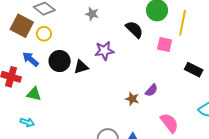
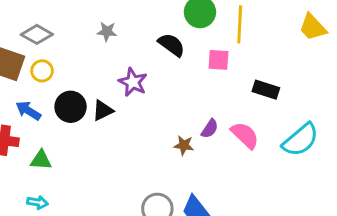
purple star: (104, 51) -> (133, 82), turned -30
pink semicircle: (169, 123) -> (245, 135), moved

